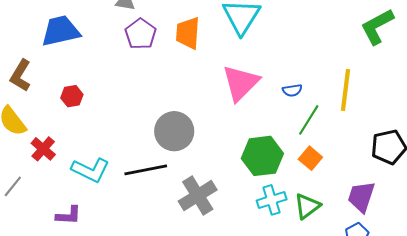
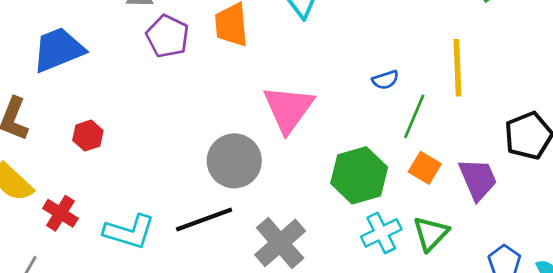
pink triangle: (241, 83) -> (288, 109), moved
purple trapezoid: (361, 197) -> (478, 179), moved, turned 148

